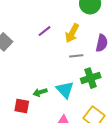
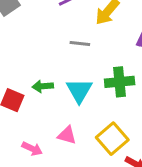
gray line: (76, 56) -> (80, 44), moved

